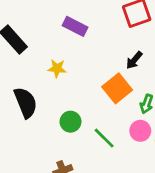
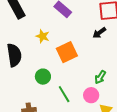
black arrow: (134, 60) -> (99, 33), moved
orange square: (117, 88) -> (67, 52), moved

